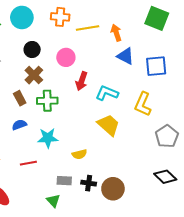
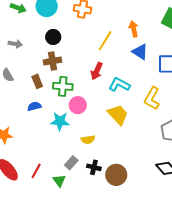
yellow line: (88, 28) -> (105, 41), moved, turned -55
pink circle: (66, 57) -> (78, 105), moved
brown cross: (34, 75) -> (53, 61), turned 30
red line: (28, 163) -> (36, 171), moved, turned -56
gray rectangle: (64, 181) -> (71, 163), turned -56

